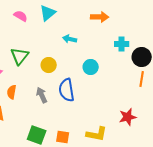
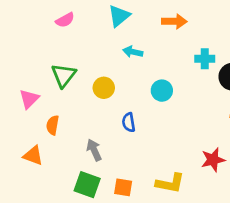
cyan triangle: (48, 13) -> (119, 16), moved
pink semicircle: (21, 16) -> (65, 20), turned 120
blue semicircle: (67, 90) -> (129, 122), size x0.6
gray arrow: (42, 95) -> (94, 150), moved

